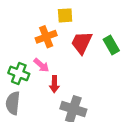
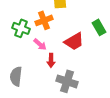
red trapezoid: (82, 43) -> (74, 41), moved, turned -145
green cross: (19, 73) -> (21, 28), moved

